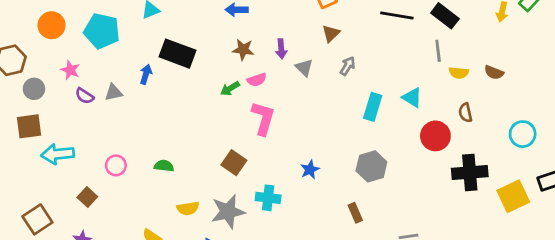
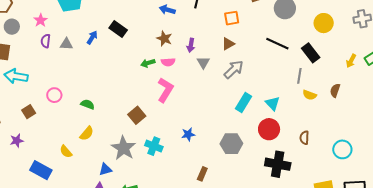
black rectangle: (178, 54) -> (118, 29), size x0.7
gray arrow: (348, 66) -> (234, 69), size x1.5
brown semicircle: (494, 73) -> (335, 90), moved, turned 72
purple semicircle: (85, 96) -> (46, 41), turned 48
brown semicircle: (465, 113) -> (304, 138), moved
red circle: (435, 136) -> (269, 129), moved
black cross: (470, 172) -> (278, 164), moved
yellow semicircle: (188, 208) -> (87, 133), moved, turned -56
gray star: (228, 212) -> (123, 148), turned 30
brown rectangle: (355, 213) -> (202, 174), moved, turned 32

